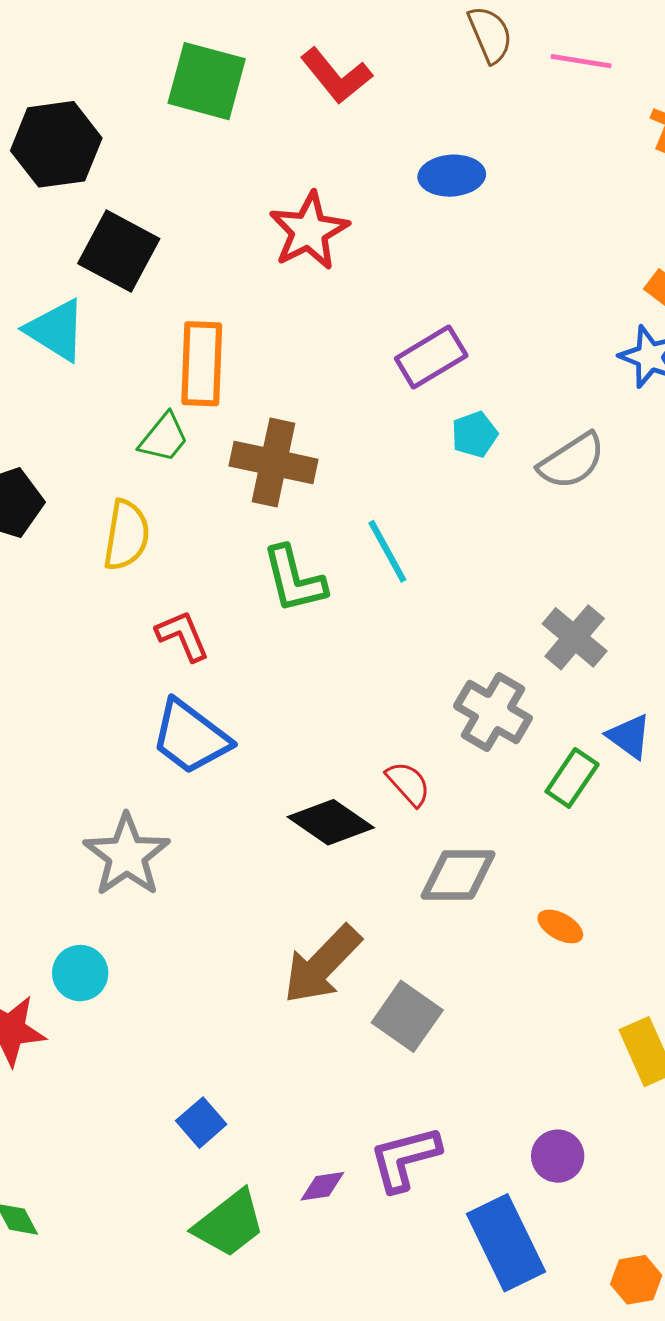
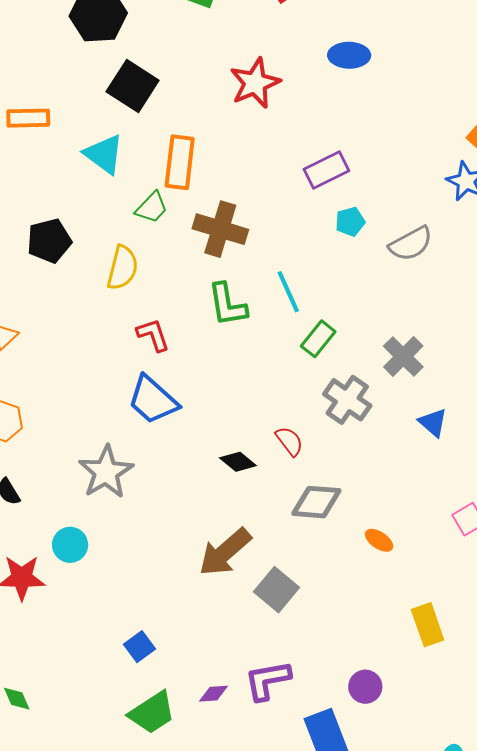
cyan triangle: (56, 330) -> (104, 154), moved
green rectangle: (572, 778) -> (318, 339), moved
black diamond: (331, 822) -> (238, 462), size x0.7

